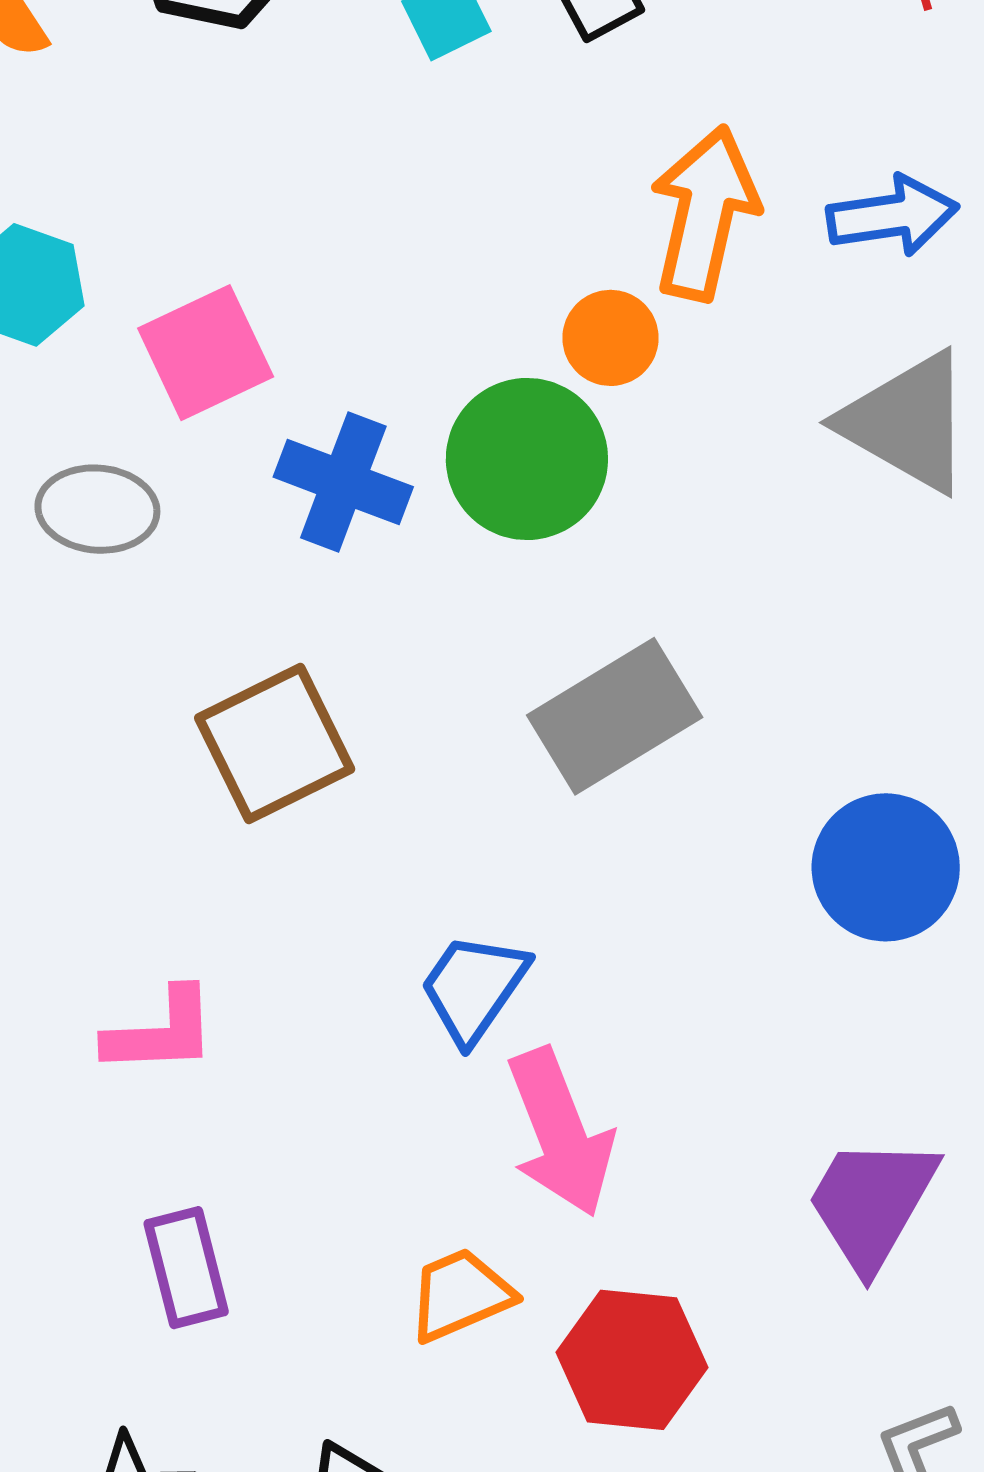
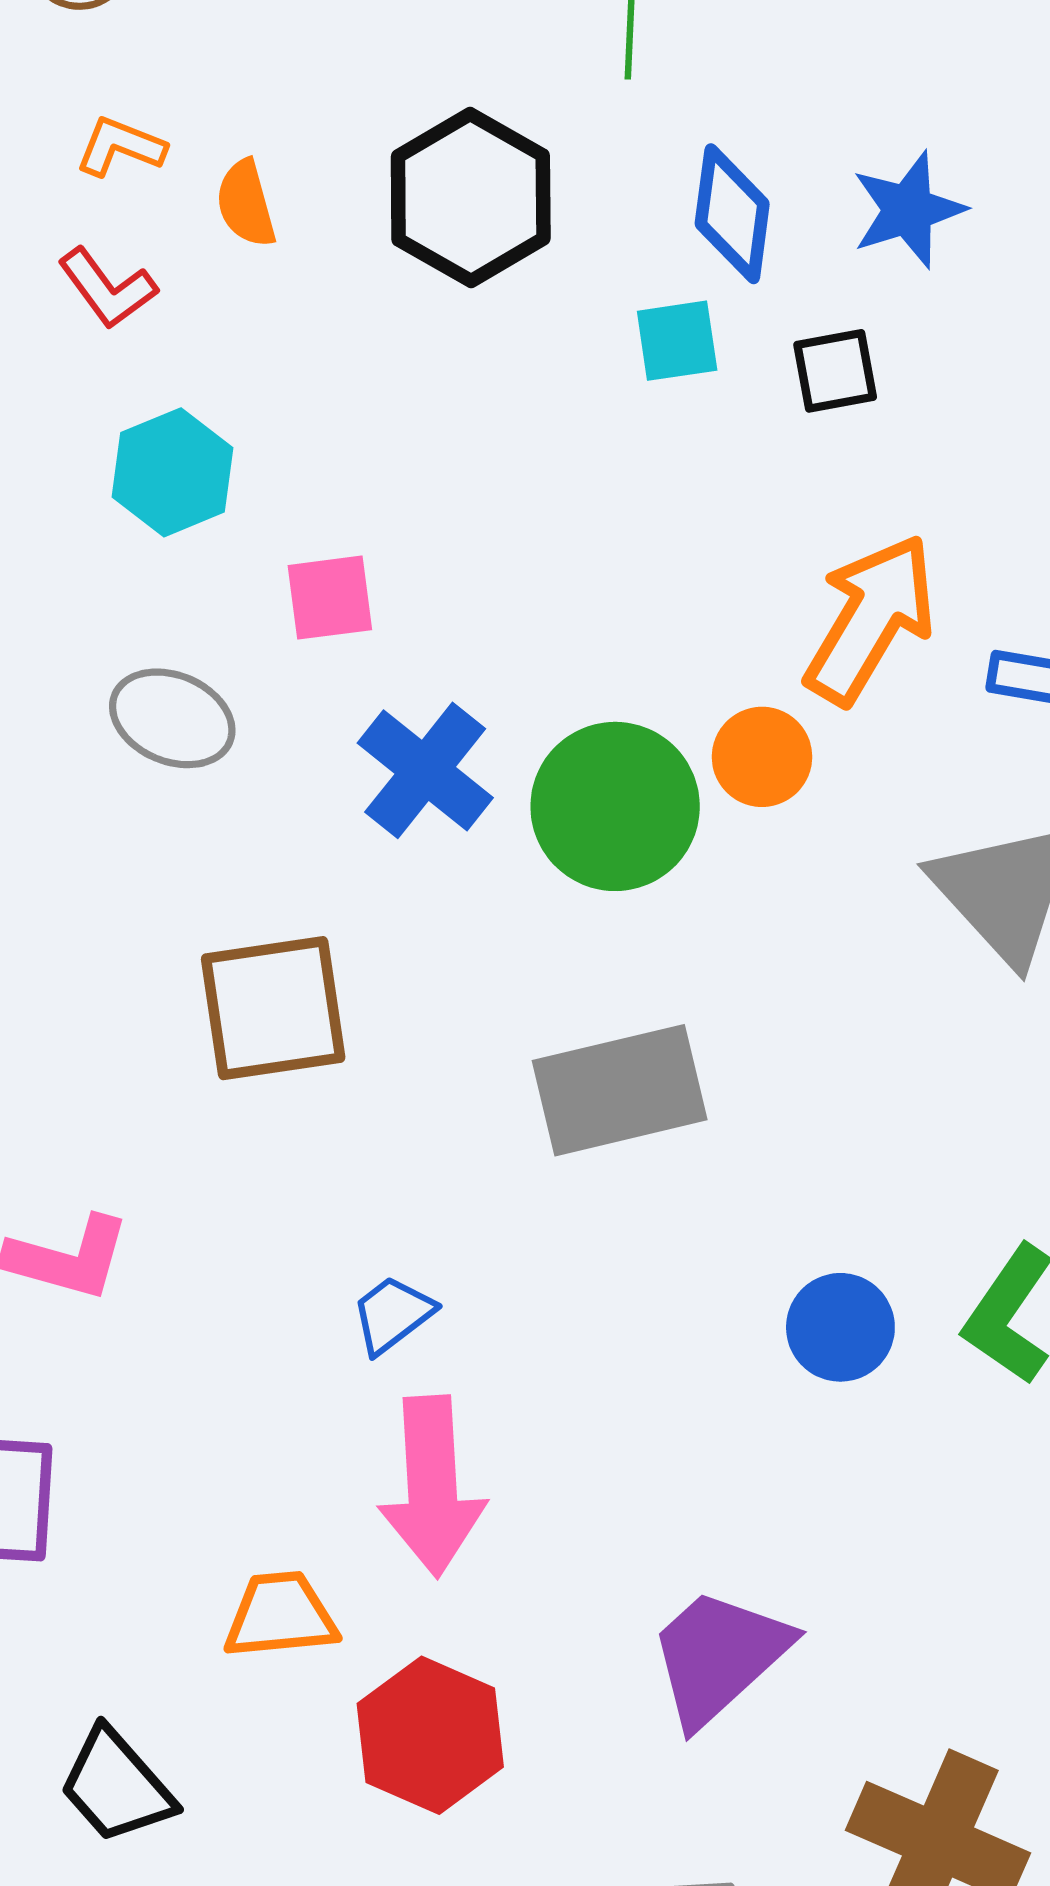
orange circle: (611, 338) -> (762, 757), moved
pink square: (206, 353) -> (330, 598), size x0.7
blue circle: (886, 867) -> (840, 1327), size x0.7
blue trapezoid: (474, 988) -> (393, 1315), size x0.7

